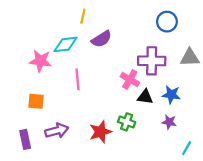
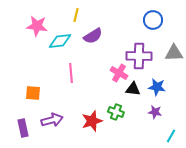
pink star: (40, 61) -> (37, 26), moved

